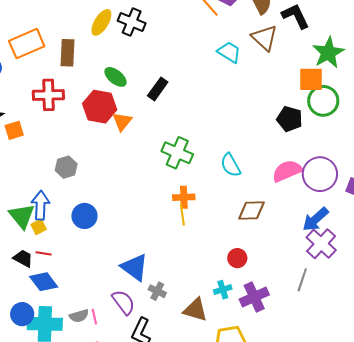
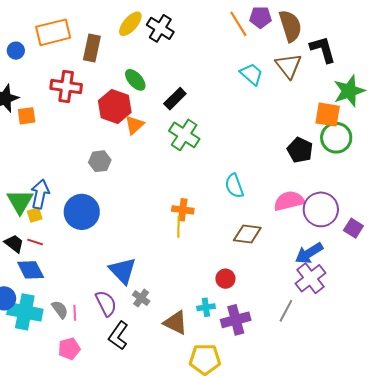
green cross: (177, 153) -> (184, 135), moved
gray hexagon: (66, 167) -> (100, 161), moved
blue circle: (84, 216) -> (82, 212), size x1.4
gray semicircle: (79, 316) -> (60, 309), turned -120

